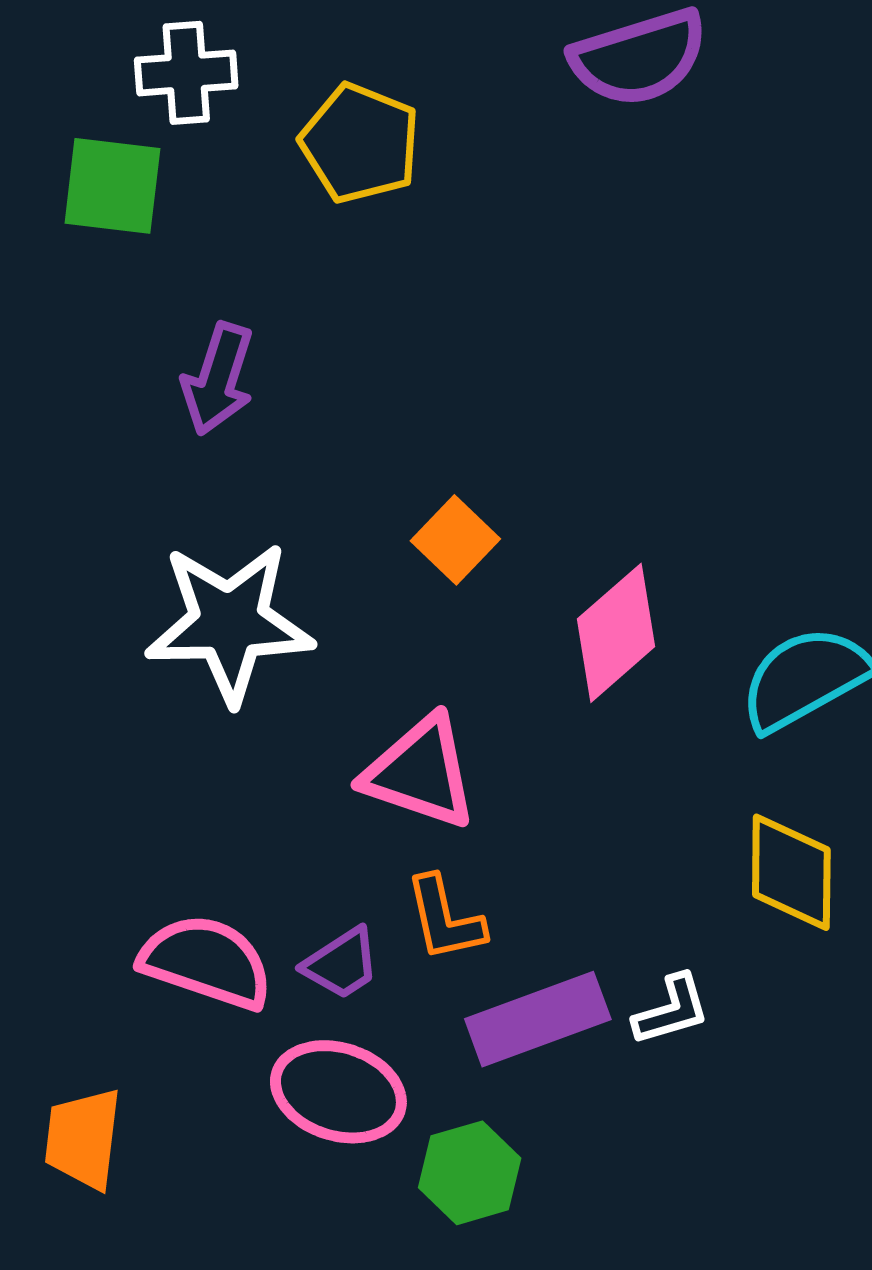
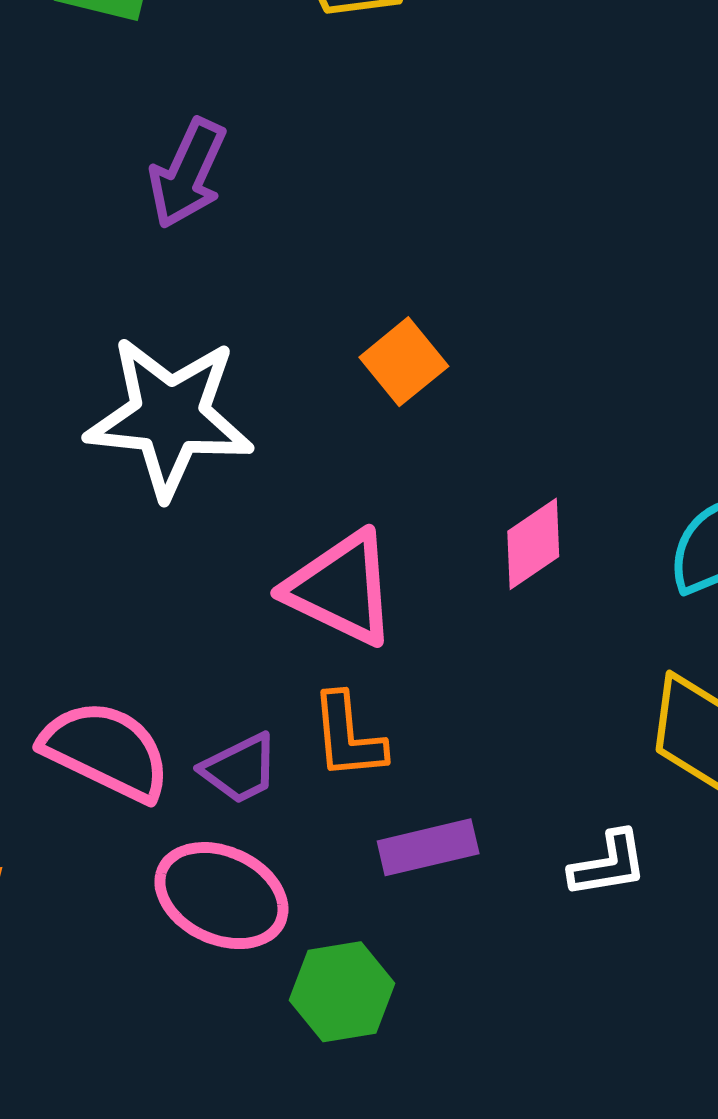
pink diamond: (616, 633) -> (533, 544), moved, size x0.7
white L-shape: (672, 1010) -> (608, 864), moved
purple rectangle: (538, 1019) -> (428, 847), size x0.7

